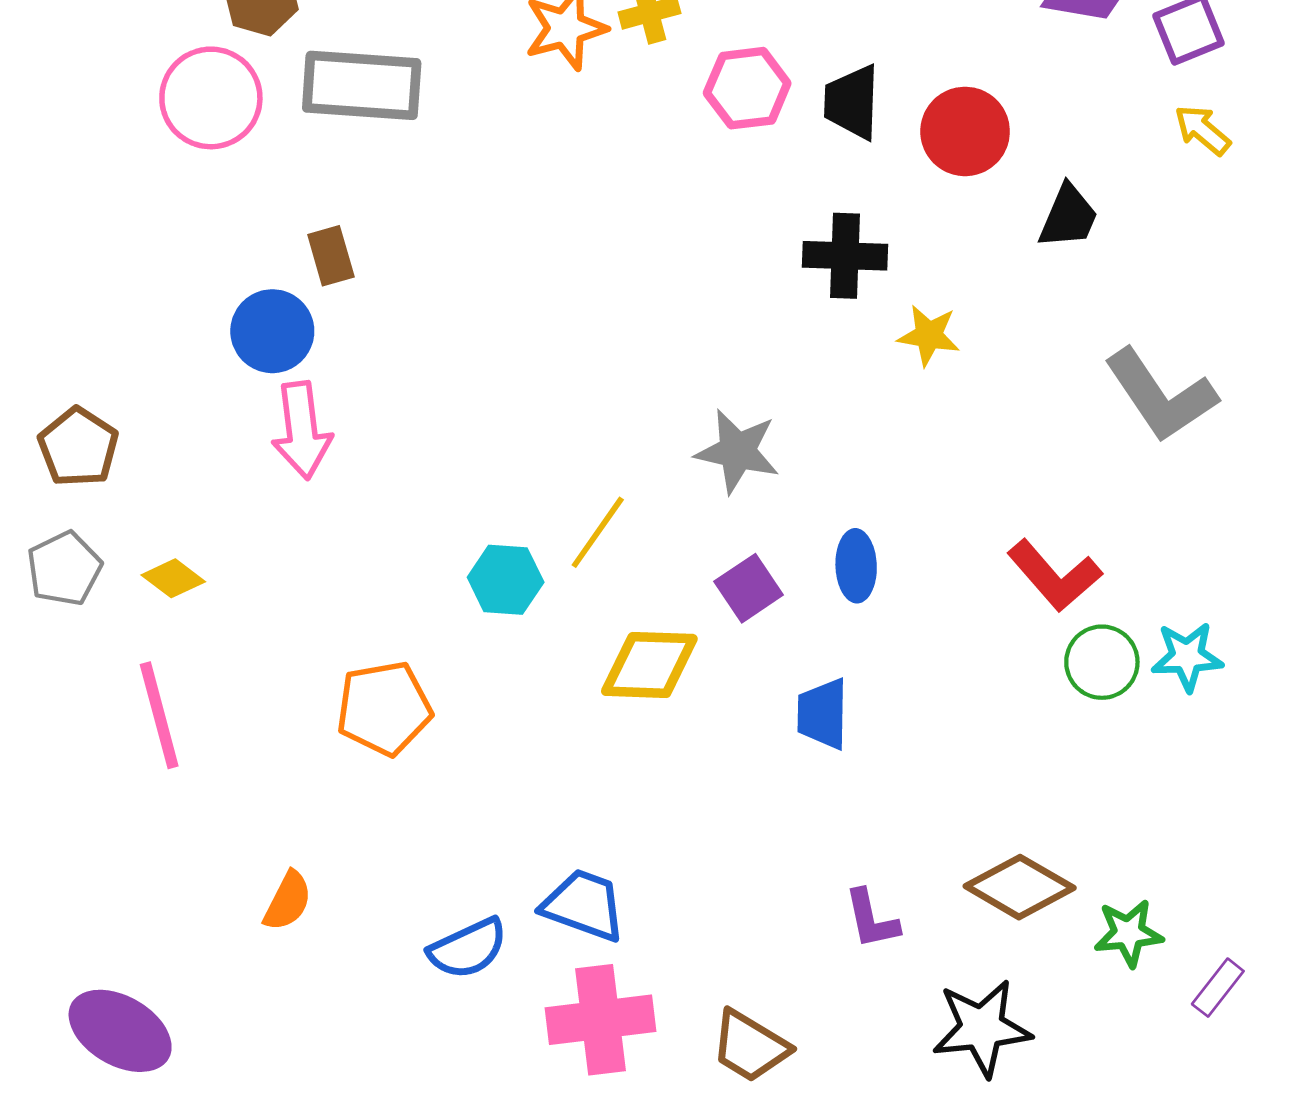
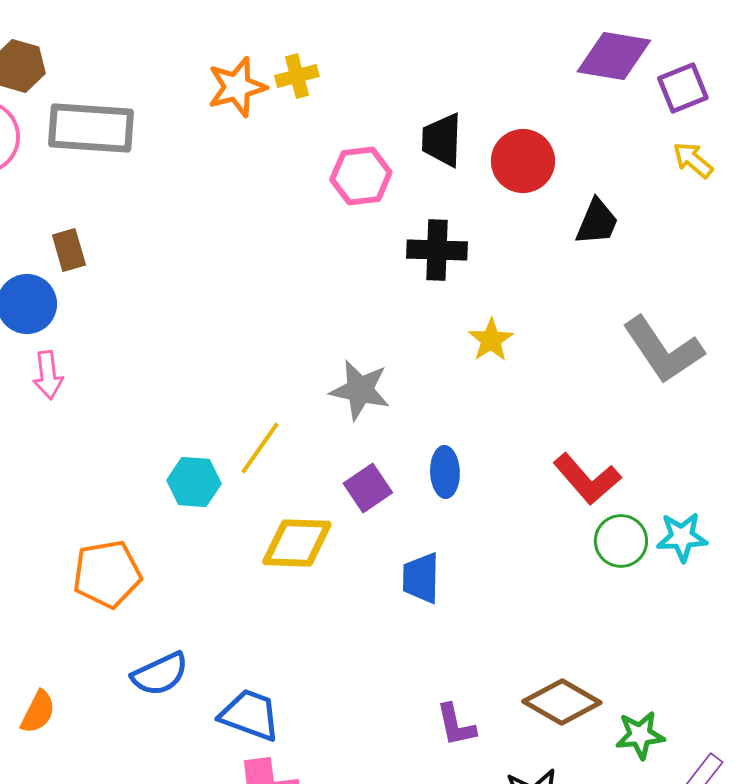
pink hexagon: (747, 88) -> (361, 176), moved
yellow star: (929, 335) -> (491, 340), moved, turned 30
pink arrow: (302, 430) -> (48, 375), size x0.7
blue semicircle: (468, 948) -> (160, 674), moved

